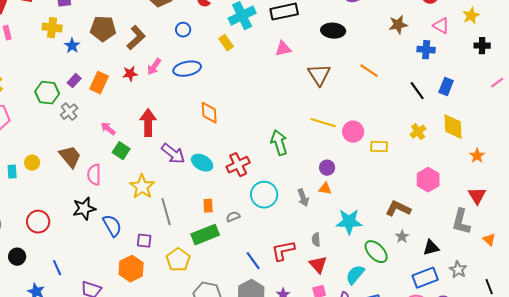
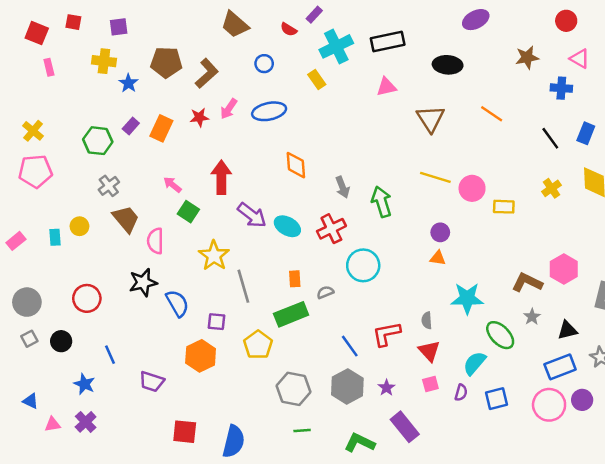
gray cross: (69, 112) -> (109, 186), moved
pink hexagon: (428, 180) -> (564, 269), moved
gray arrow: (303, 198) -> (342, 187), moved

